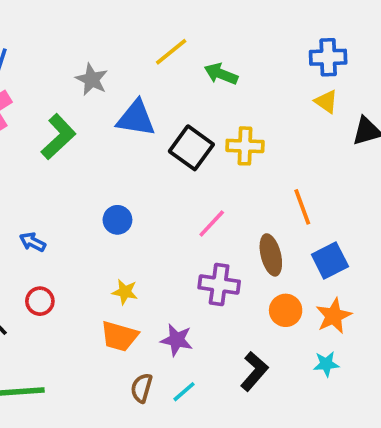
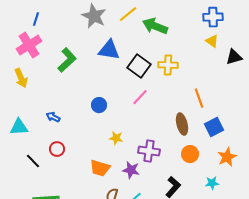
green arrow: (221, 74) -> (155, 26), size x1.4
gray star: (92, 79) -> (94, 16), moved, size x1.4
pink line: (212, 224) -> (140, 97), moved
purple cross: (219, 284) -> (149, 151), moved
yellow star: (125, 292) -> (116, 138), moved
orange star: (334, 316) -> (227, 157), moved

